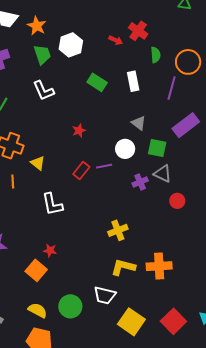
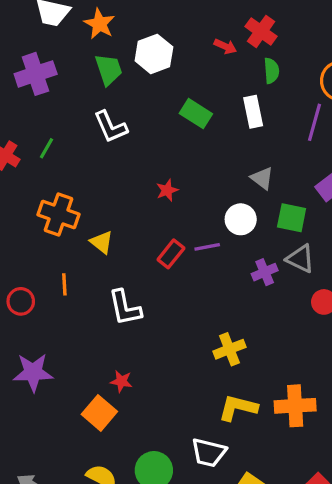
green semicircle: (156, 55) -> (271, 71), moved
orange line: (13, 182) -> (64, 284), moved

